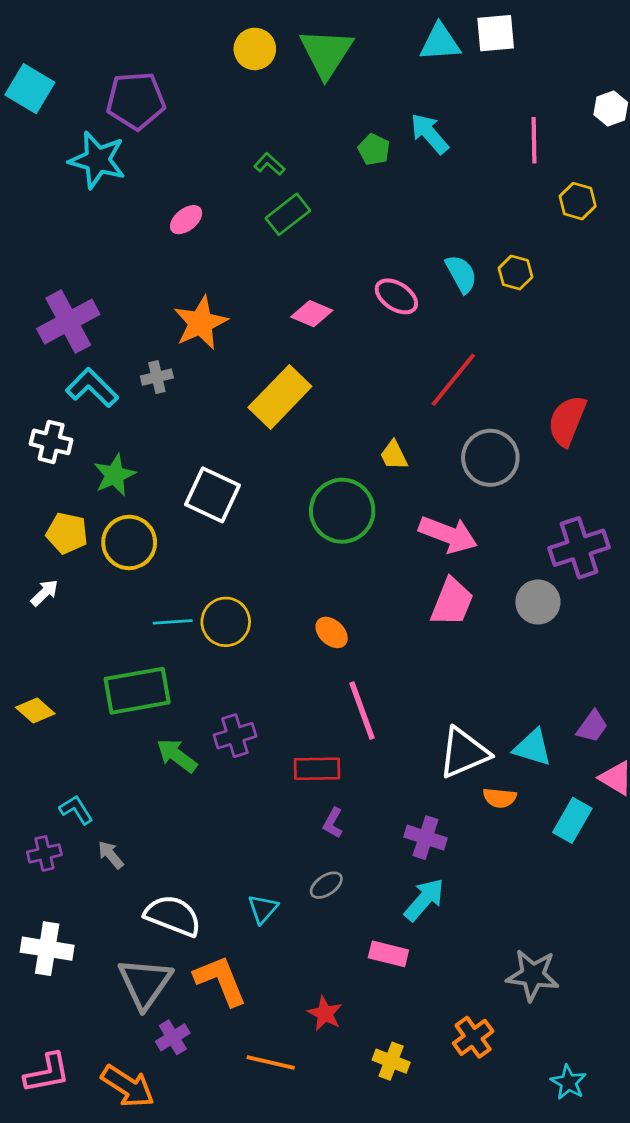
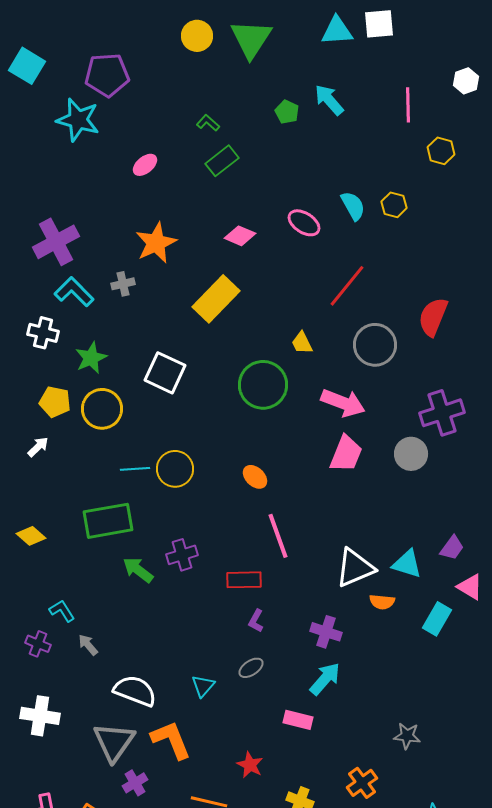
purple cross: (44, 853) -> (38, 644), turned 35
gray star: (533, 975) -> (407, 736), size x0.7

